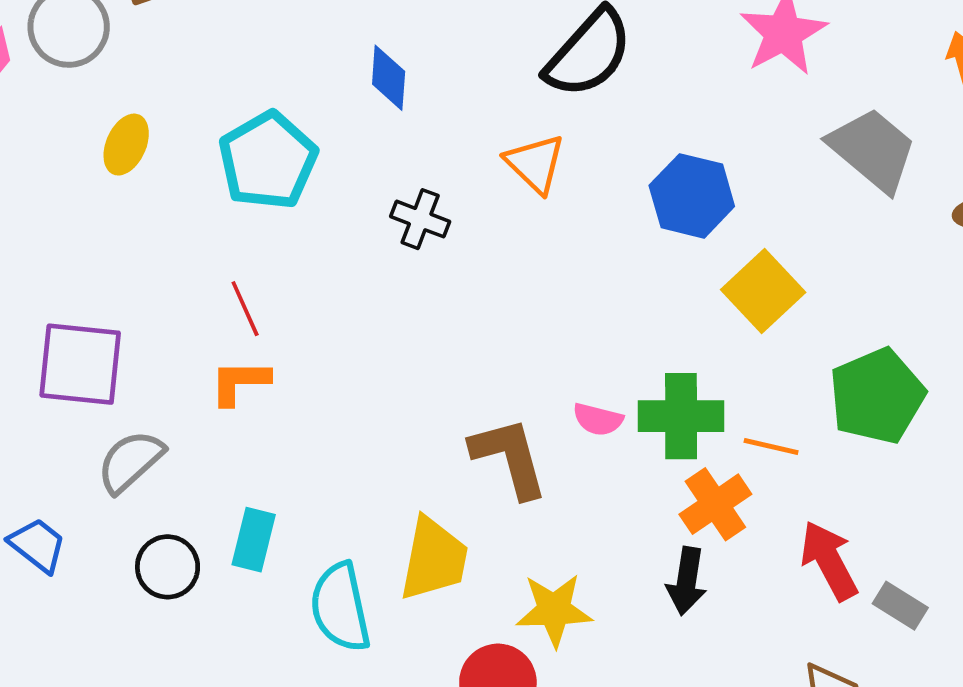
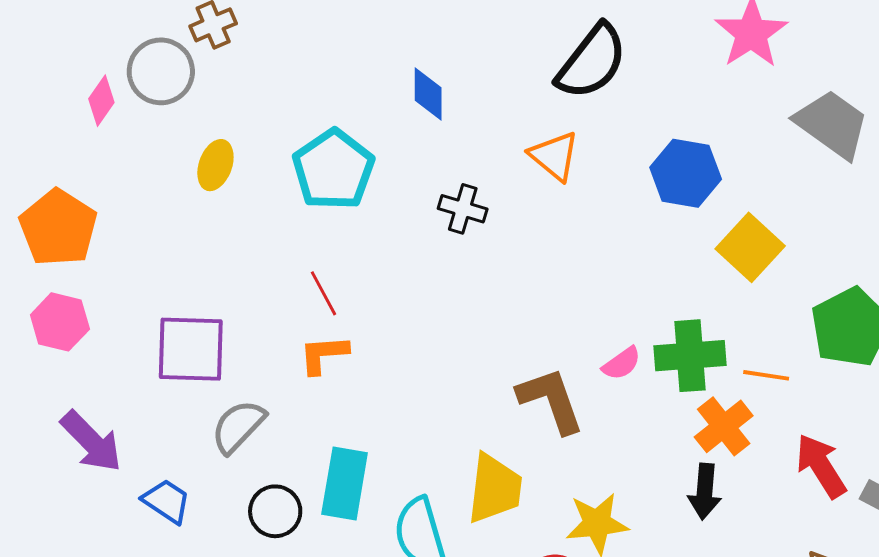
pink semicircle: (598, 419) -> (622, 363), turned -45
cyan rectangle: (254, 540) -> (345, 484), size x1.4

